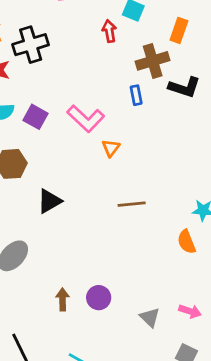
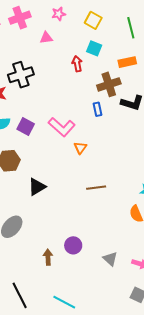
orange rectangle: (179, 30) -> (127, 62), turned 60
purple circle: (99, 298) -> (73, 245), moved
gray triangle: (150, 317) -> (110, 259), moved

